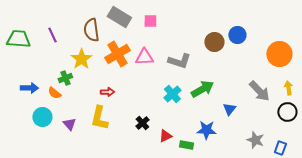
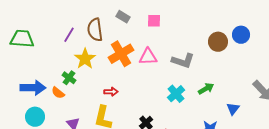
gray rectangle: (119, 17) -> (123, 17), size x0.6
purple line: (52, 35) -> (69, 35), moved, turned 56
green cross: (65, 78) -> (69, 78), turned -32
blue arrow: (29, 88) -> (33, 88), size x1.4
green arrow: (202, 89) -> (206, 89), size x0.7
cyan circle: (42, 117) -> (35, 117), moved

